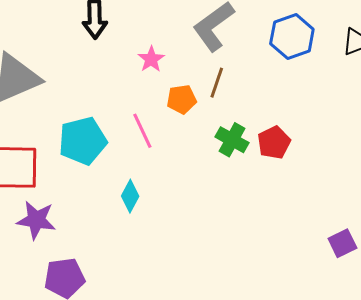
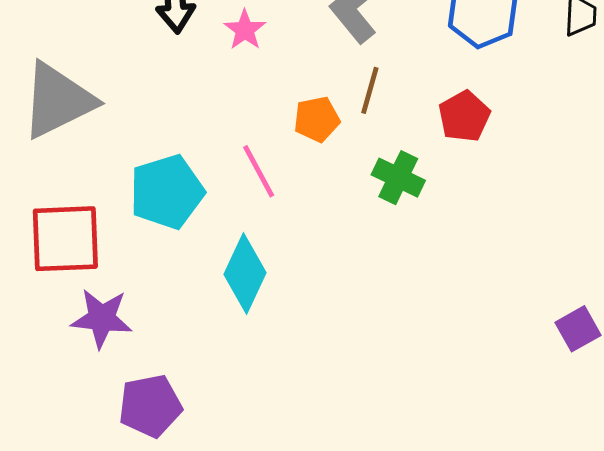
pink star: (151, 59) -> (245, 30), moved
red pentagon: (274, 143) -> (464, 116), moved
cyan diamond: (130, 196) -> (245, 273), size x1.5

